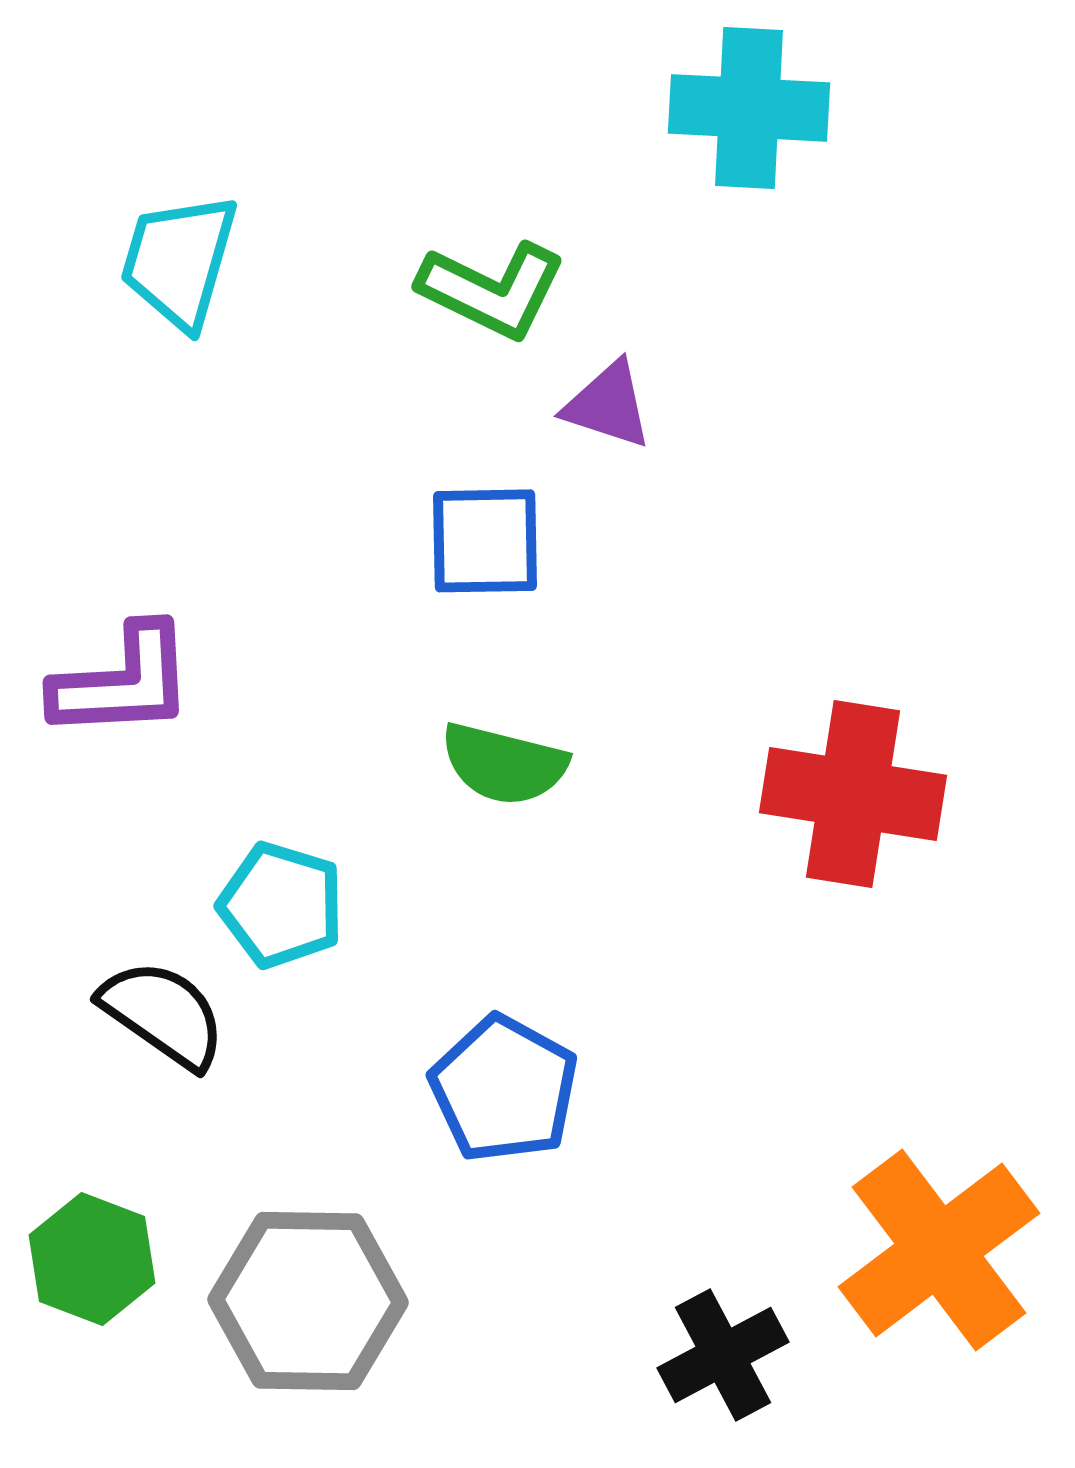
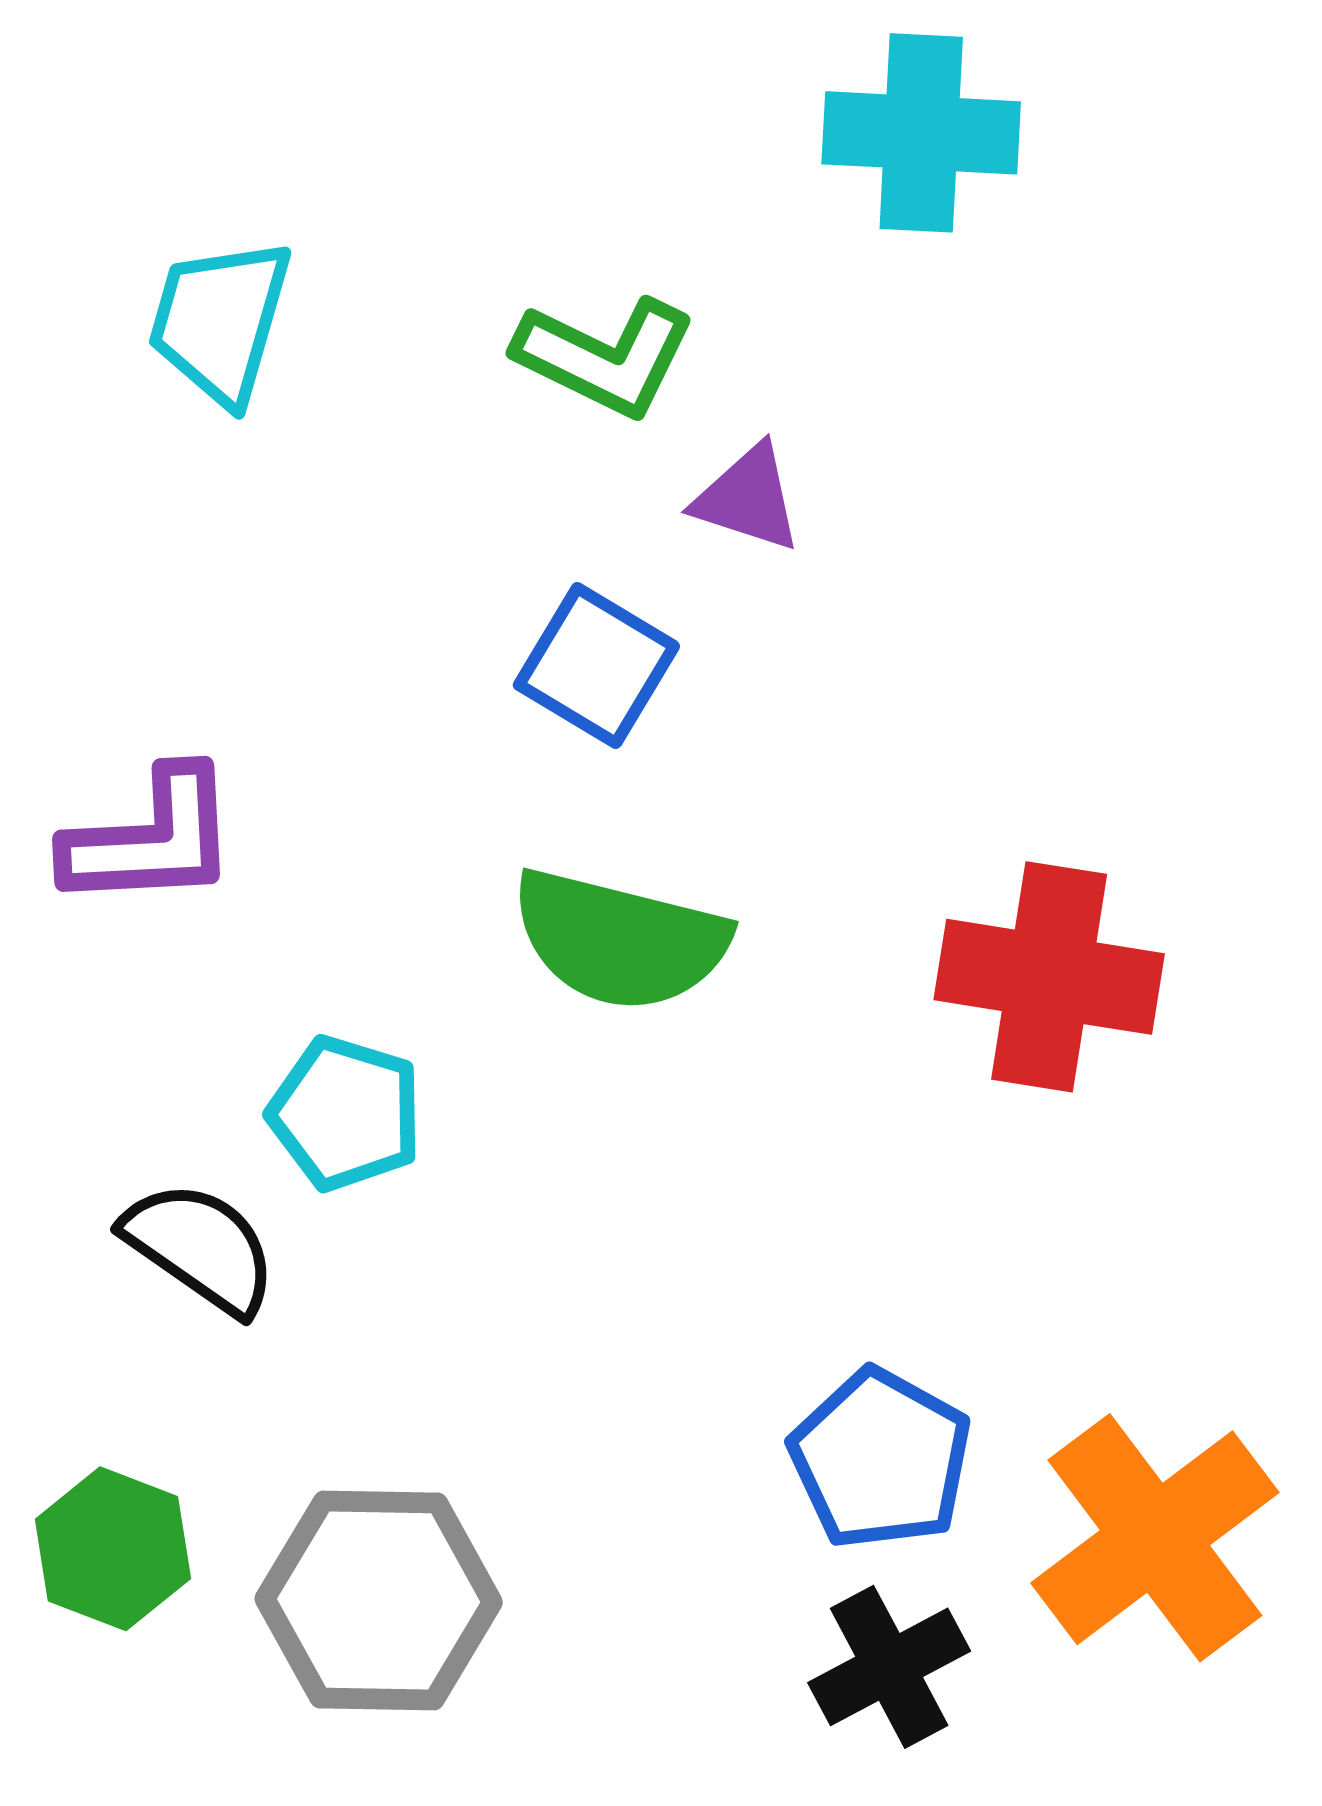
blue square: (485, 541) -> (596, 666), turned 32
green semicircle: (504, 764) -> (620, 940), size x1.4
blue pentagon: (504, 1089) -> (881, 1459), moved

